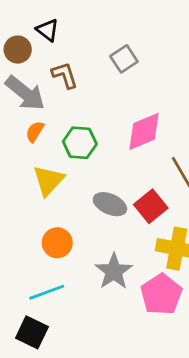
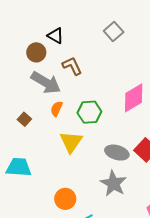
gray square: (124, 59) -> (114, 31), moved
orange circle: (57, 243) -> (65, 199), moved
gray star: (114, 271) -> (113, 184), moved

